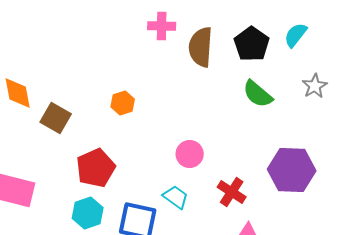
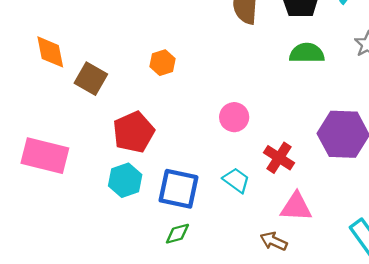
green semicircle: (258, 94) -> (307, 53), turned 140
cyan trapezoid: (176, 197) -> (236, 180), moved

